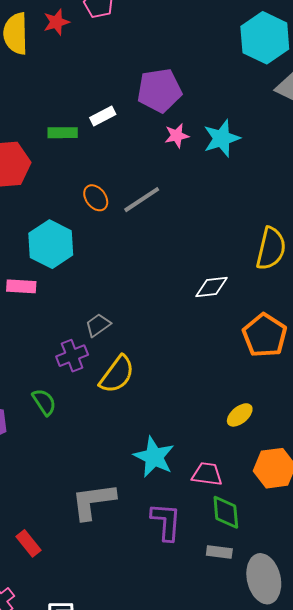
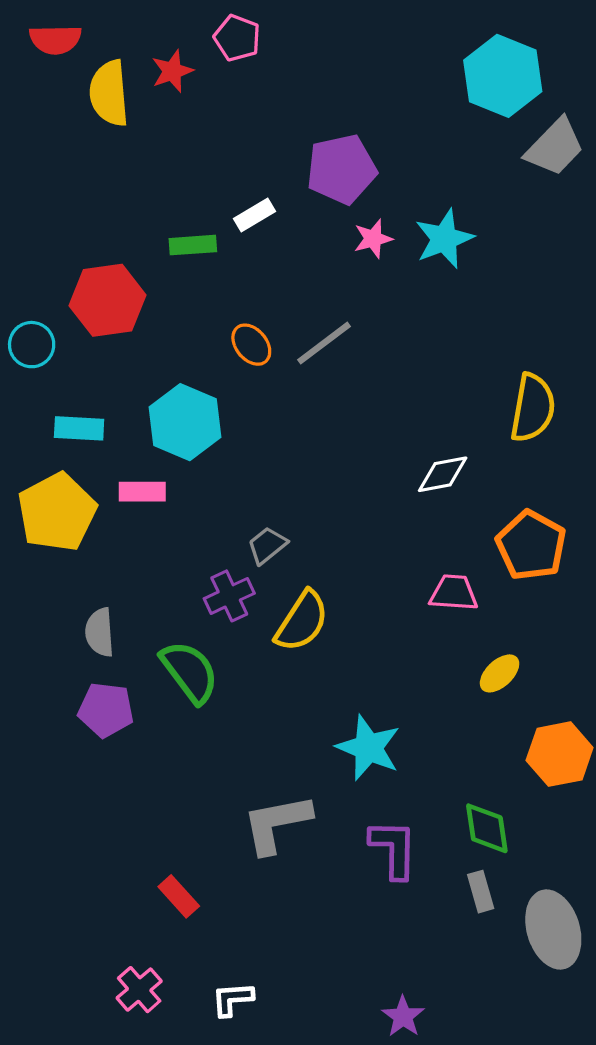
green semicircle: (44, 402) -> (190, 672), size x1.5
pink trapezoid: (207, 474) -> (454, 593), moved
gray rectangle: (219, 552) -> (481, 892), turned 70

